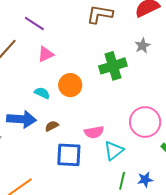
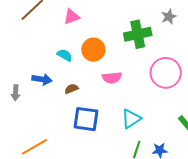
blue arrow: (21, 119) -> (42, 79), size x0.7
pink circle: (145, 122) -> (166, 73), moved
pink semicircle: (94, 132) -> (112, 78), moved

